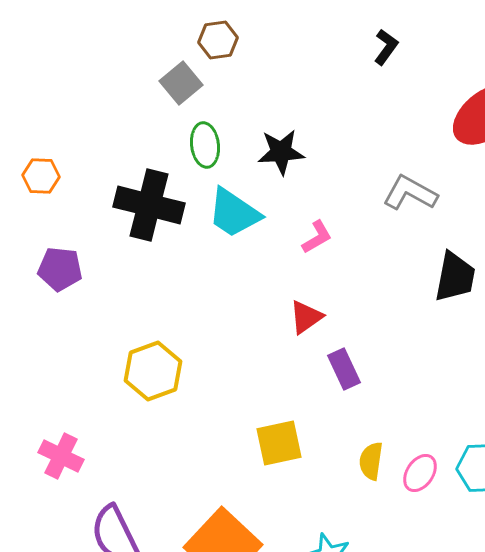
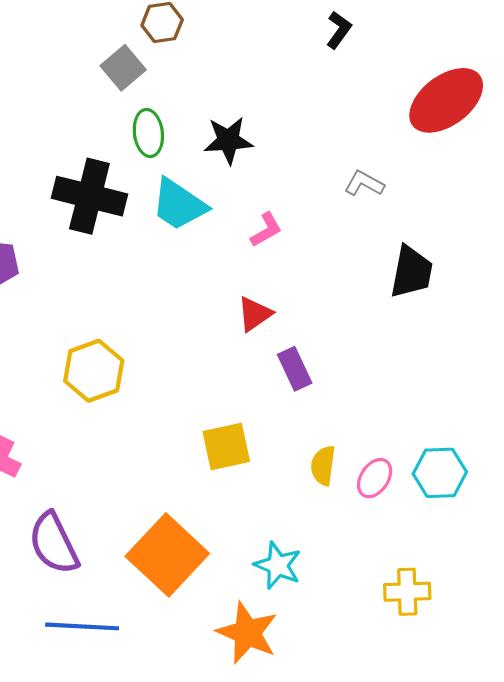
gray L-shape: (410, 193) -> (364, 183), size x0.7

